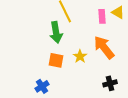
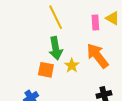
green arrow: (56, 32) -> (56, 48), moved

